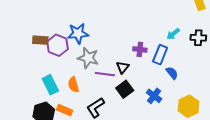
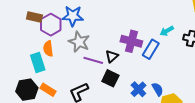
purple cross: (140, 49) -> (131, 41), size x1.5
blue semicircle: (172, 73) -> (158, 89), moved
orange semicircle: (73, 85) -> (48, 49), moved
black square: (125, 89) -> (110, 78), turned -36

